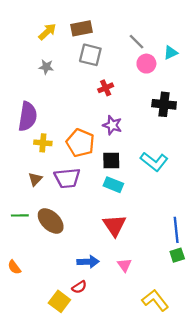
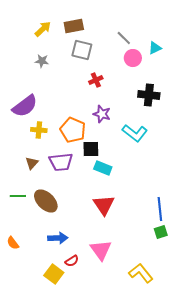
purple semicircle: (28, 116) -> (25, 106), turned 44
black square: (111, 160) -> (91, 149), moved
cyan L-shape: (154, 162) -> (135, 133), moved
blue arrow: (88, 262) -> (58, 238), moved
pink triangle: (124, 265) -> (101, 250), moved, size x1.6

